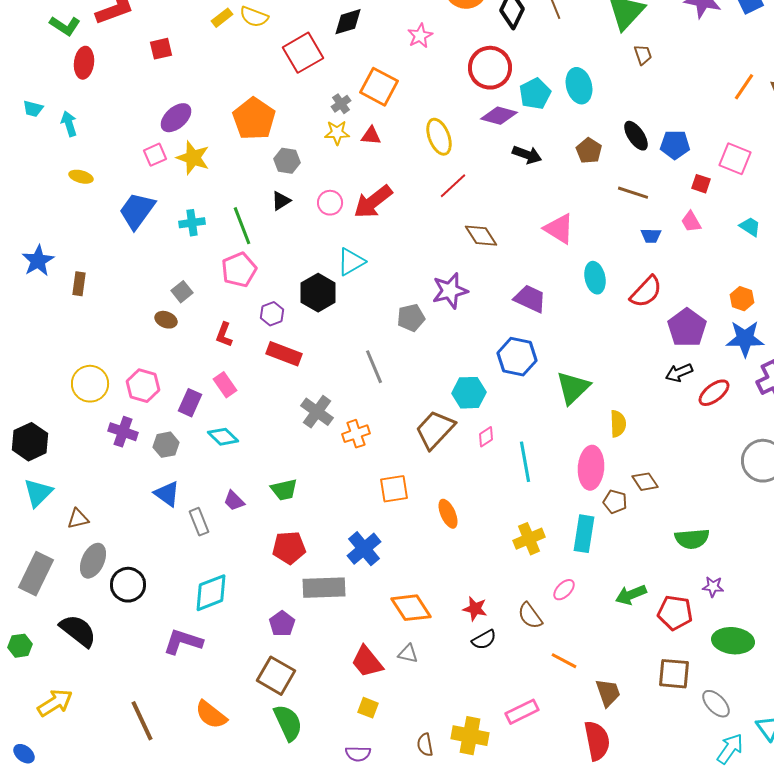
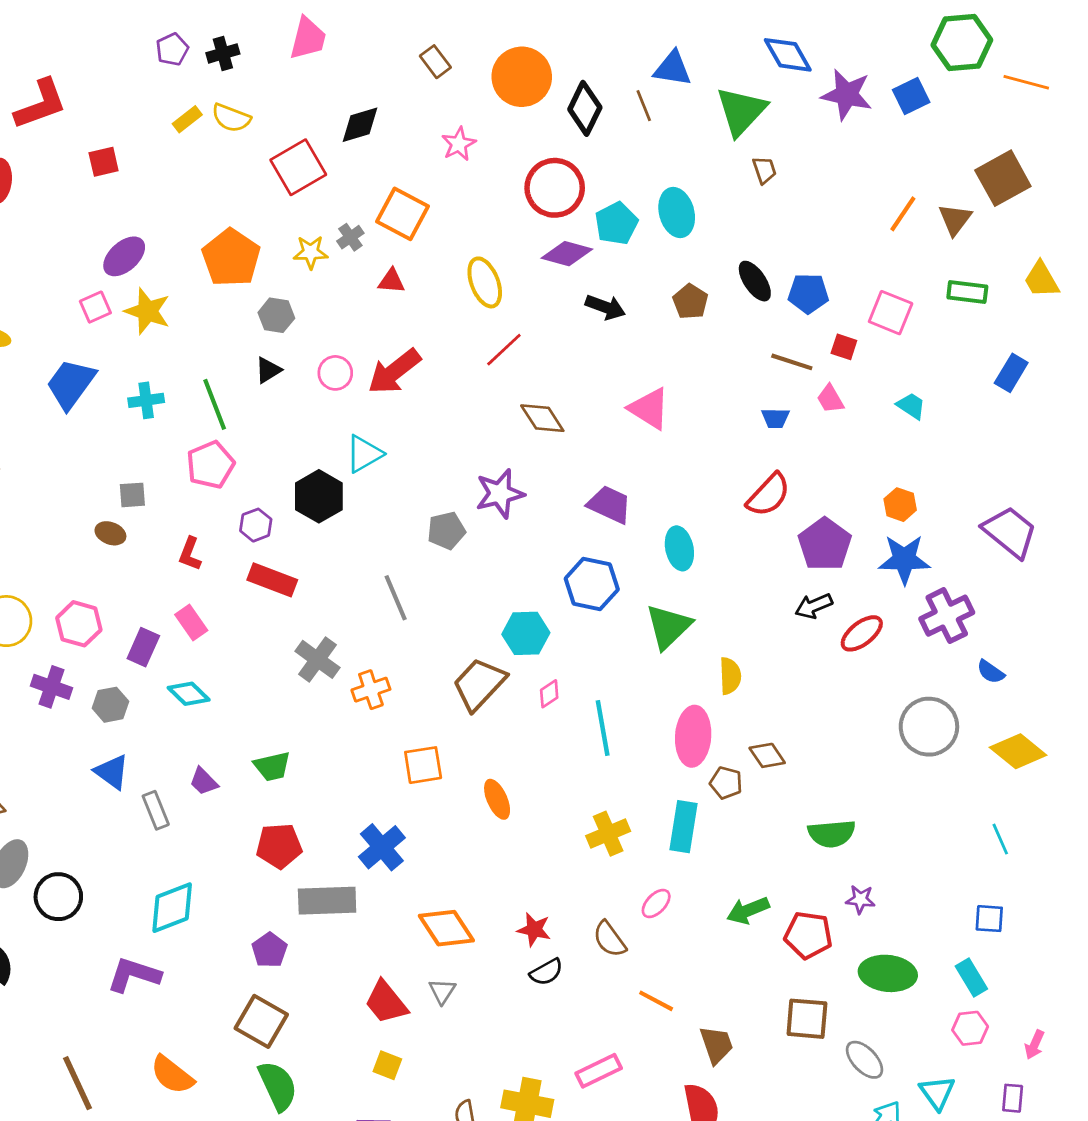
yellow star: (337, 133) -> (311, 252), moved
brown line: (633, 193) -> (792, 362), moved
cyan ellipse: (595, 278) -> (679, 548), moved
gray square: (182, 292) -> (132, 495), turned 35
gray triangle: (408, 654) -> (442, 991), turned 50

